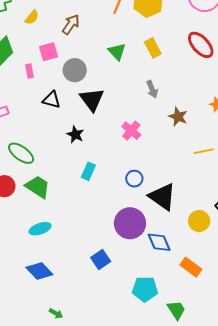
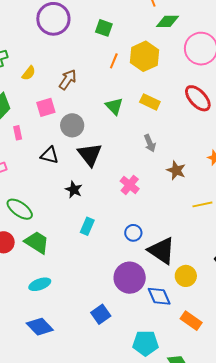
yellow rectangle: (153, 48) -> (150, 102), turned -36
pink rectangle: (30, 71) -> (18, 133), moved
yellow circle: (199, 221) -> (186, 276), moved

